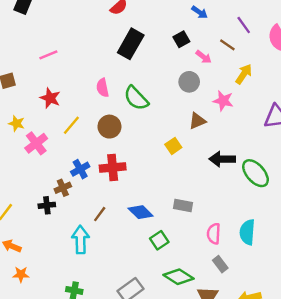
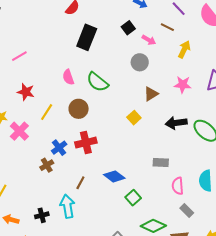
pink star: (223, 101) -> (183, 85), moved
black cross: (47, 205) -> (42, 215), moved
gray rectangle: (183, 205) -> (161, 163), moved

